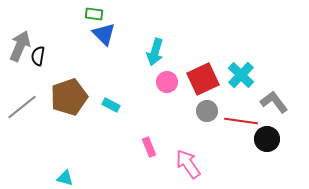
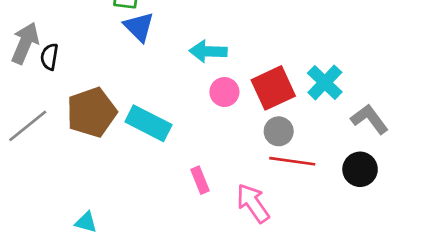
cyan arrow: (155, 52) -> (208, 51), turned 76
cyan rectangle: (111, 105) -> (148, 123), size x1.8
red line: (241, 121) -> (292, 161), moved

